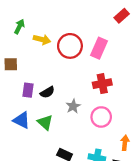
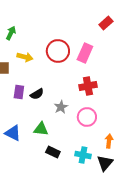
yellow arrow: (42, 39) -> (25, 57), moved
blue triangle: (22, 120) -> (13, 133), moved
green triangle: (45, 122) -> (41, 129), moved, turned -35

